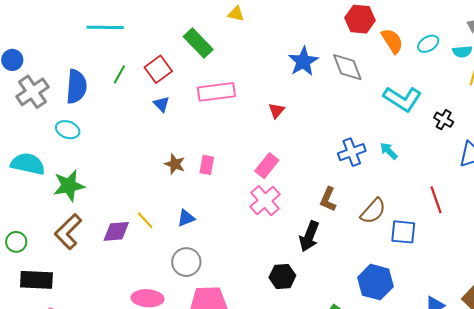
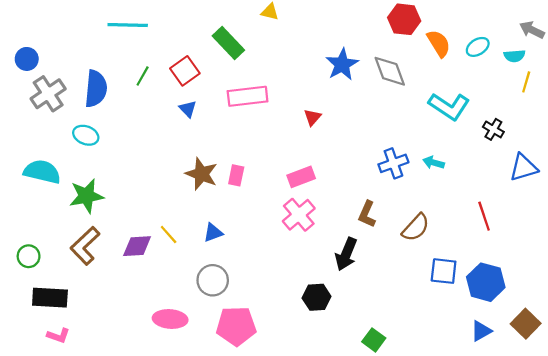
cyan arrow: (389, 151) -> (434, 163), turned -30
brown star: (175, 164) -> (201, 174), size x1.4
pink rectangle: (267, 166) -> (301, 177), turned 30
blue square: (403, 232) -> (444, 271), moved
blue hexagon: (375, 282) -> (486, 282), moved

